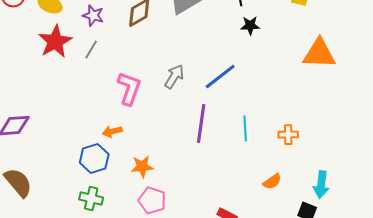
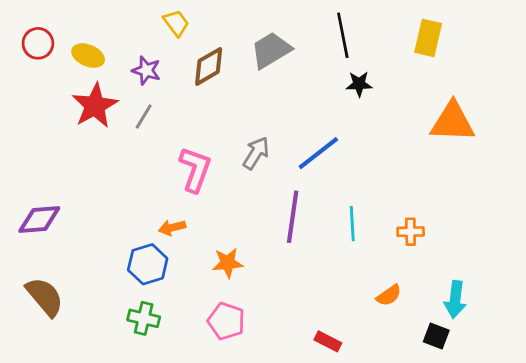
orange star: (142, 167) -> (228, 263), moved

